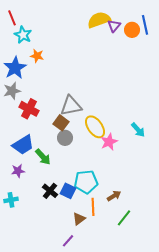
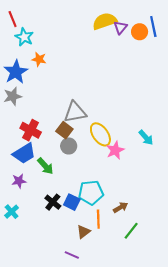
red cross: (29, 109) -> (31, 130), moved
cyan cross: (11, 200) -> (12, 212), turned -32
purple line: (68, 241) -> (72, 255), turned 72

